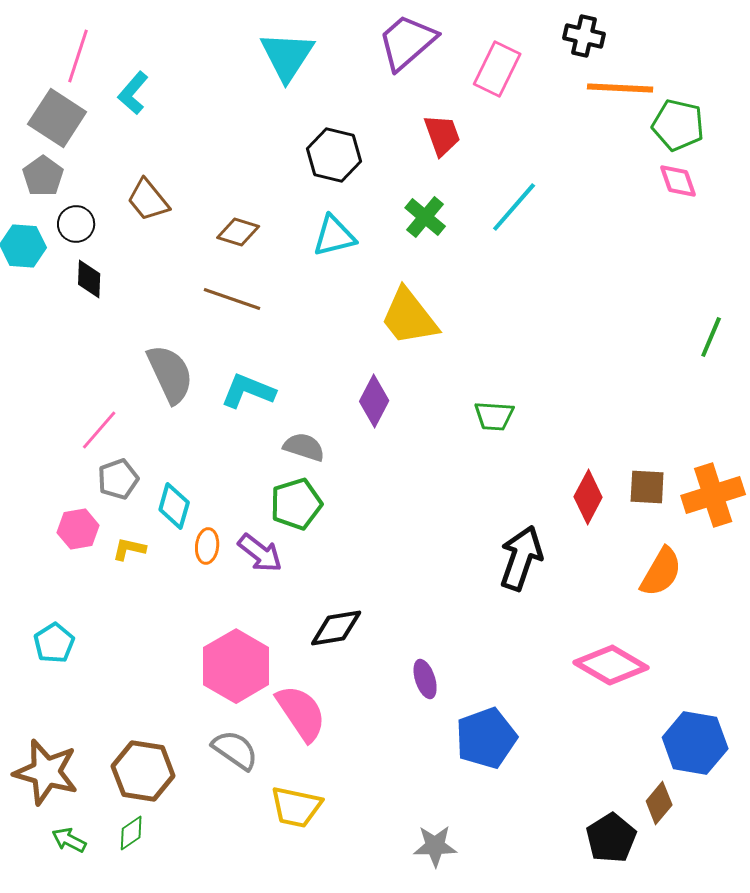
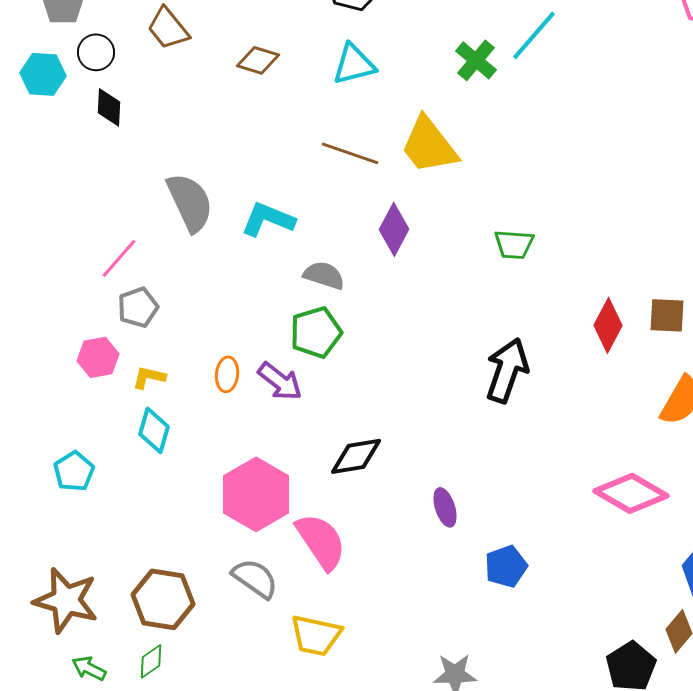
green cross: (425, 217) -> (476, 60), moved
brown line: (232, 299) -> (350, 153), moved
cyan diamond: (174, 506) -> (154, 430), moved
black arrow: (521, 558) -> (507, 370), moved
blue pentagon: (486, 738) -> (506, 566), size x0.7

